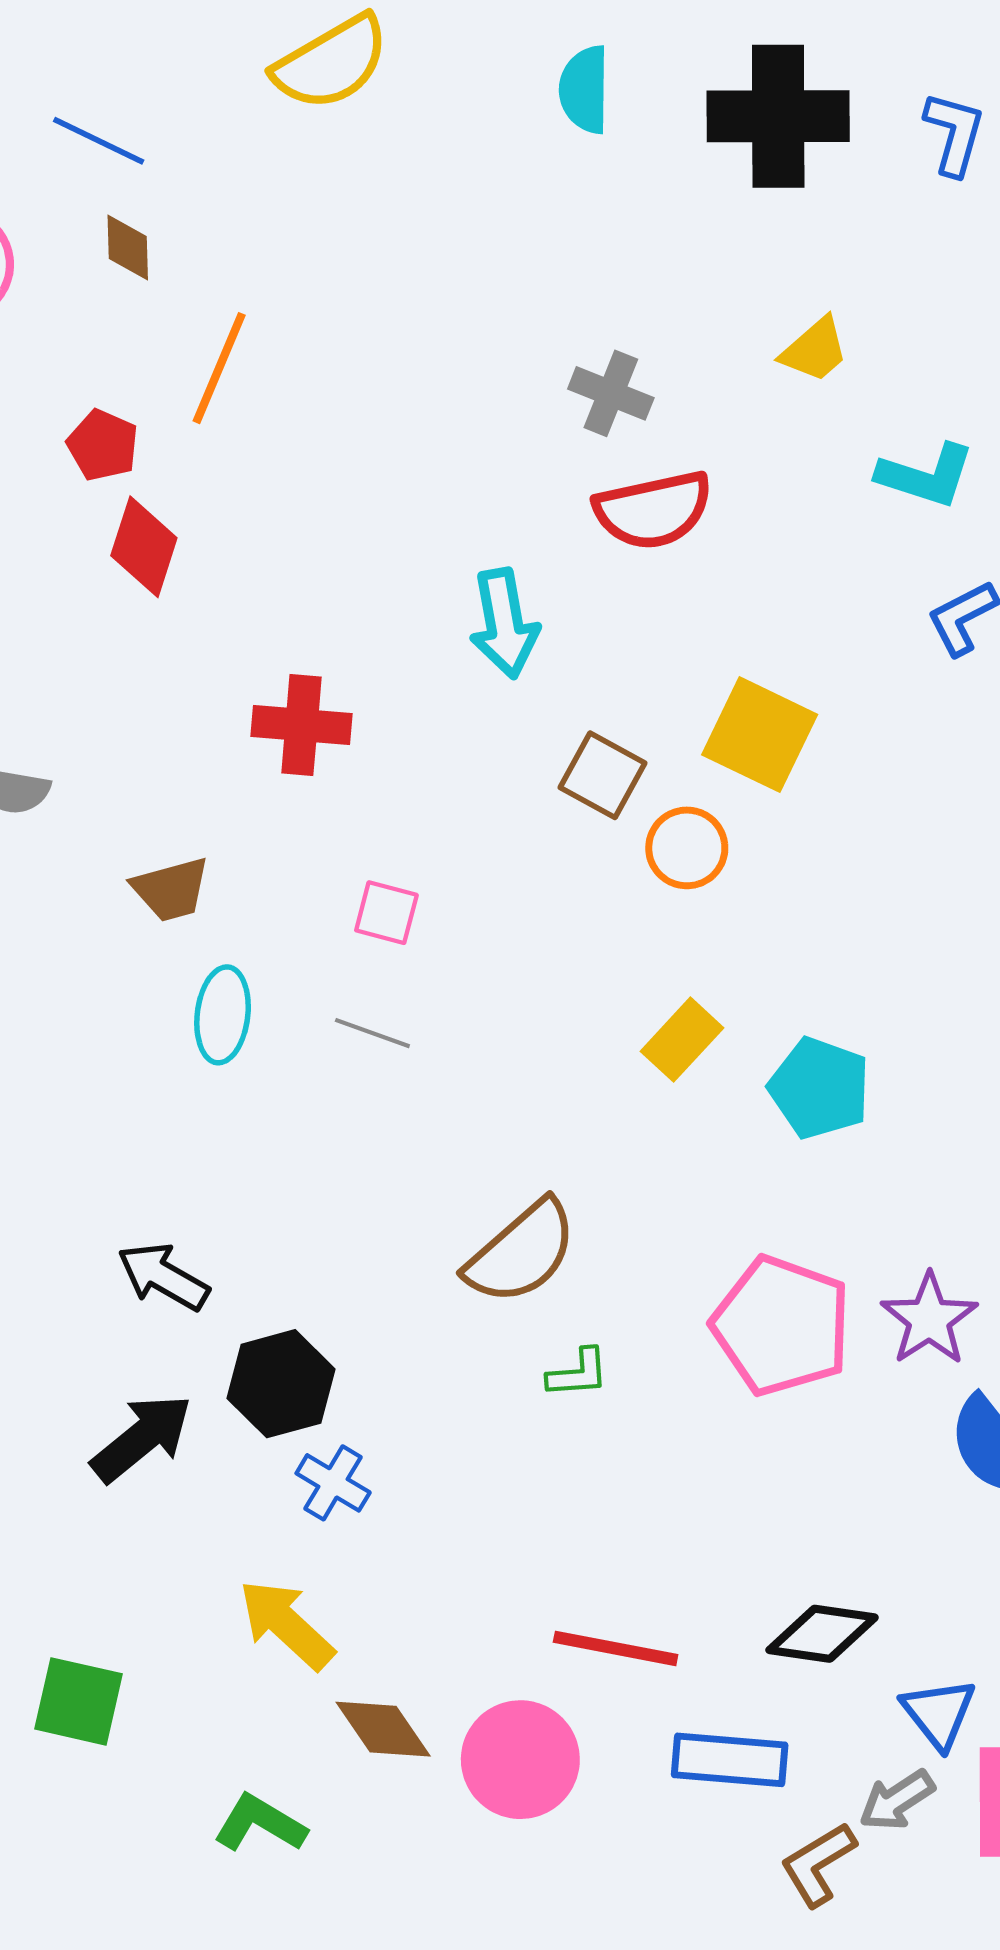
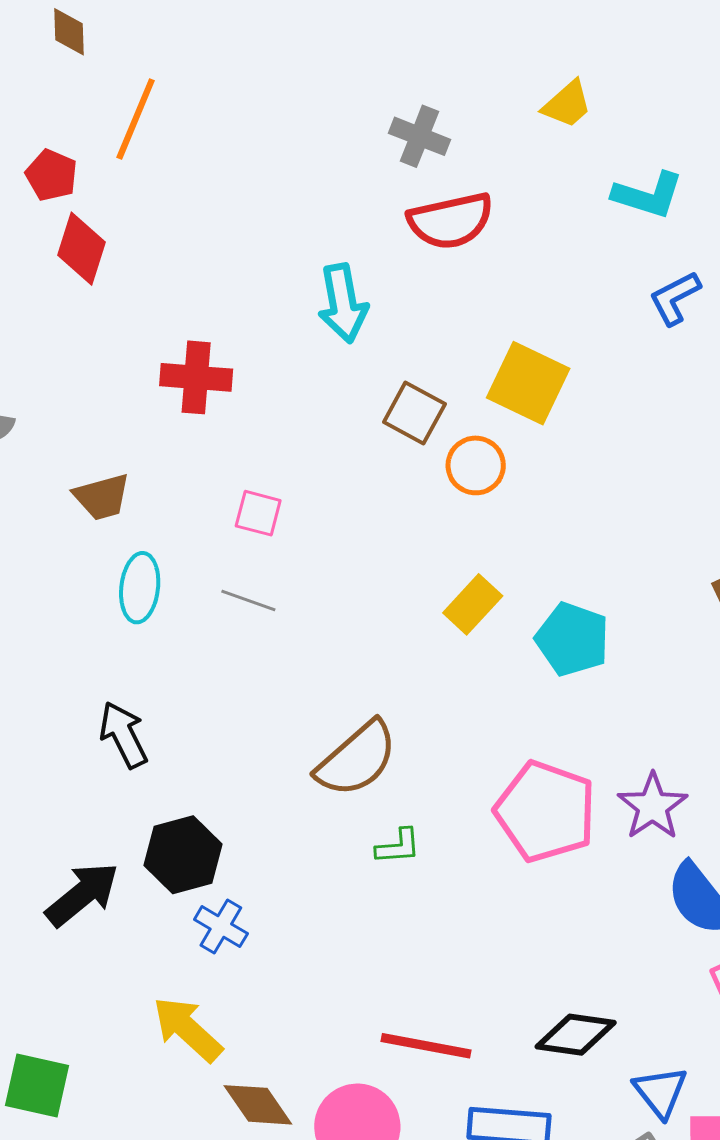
black arrow: (163, 1277) -> (123, 735), moved, turned 34

